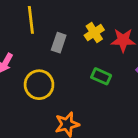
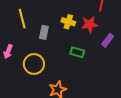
yellow cross: (94, 33) -> (68, 22), turned -32

